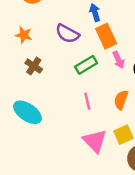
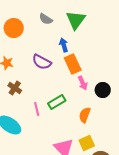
green rectangle: (86, 65) -> (57, 102), moved
pink line: (87, 101) -> (37, 109), moved

